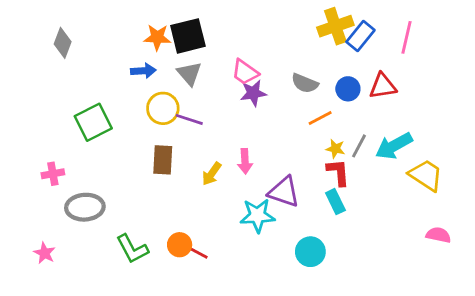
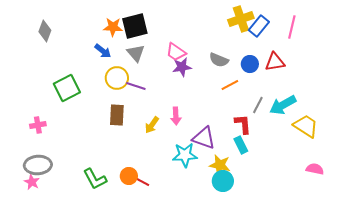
blue arrow: (143, 71) -> (103, 51), turned 42
yellow star: (335, 149) -> (220, 165), moved, size x1.5
gray ellipse: (85, 207) -> (38, 165), moved

